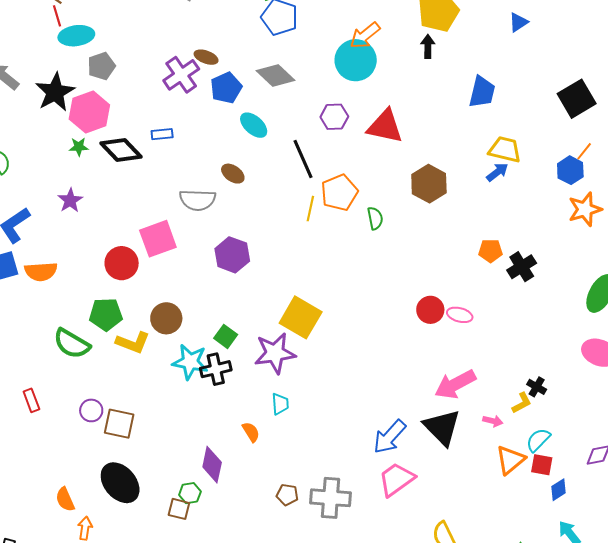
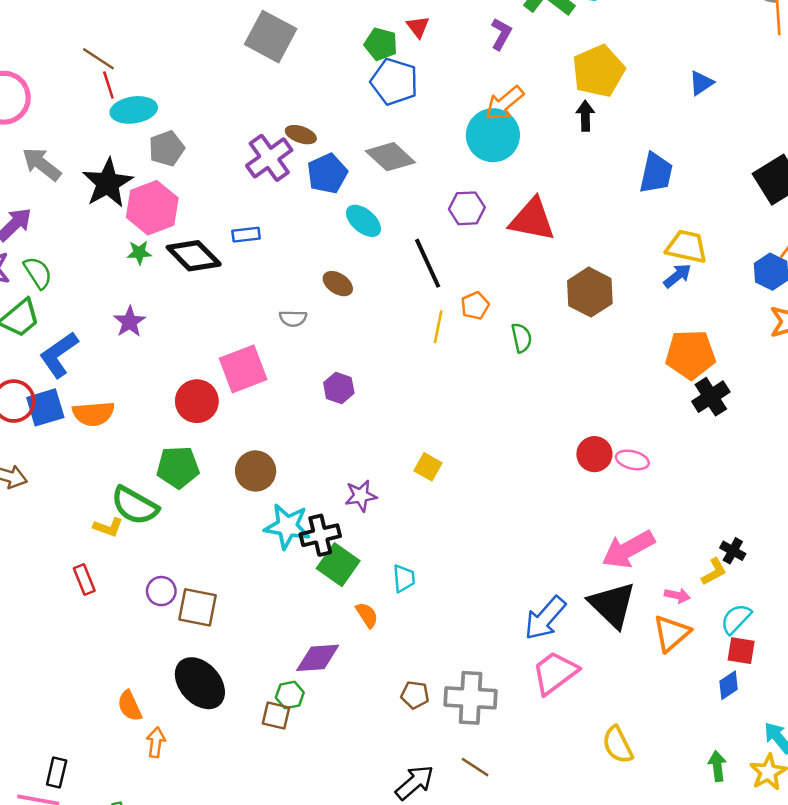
orange pentagon: (339, 193) -> (475, 306), size x0.6
gray semicircle: (198, 200) -> (293, 318), size x0.6
orange pentagon: (491, 251) -> (691, 355), moved, size x1.6
purple hexagon: (232, 255) -> (339, 388), size x0.7
yellow square: (301, 317) -> (428, 467), size x0.5
green square: (226, 336) -> (338, 565), moved, size x1.4
yellow L-shape: (133, 343) -> (108, 527), moved, size x0.7
purple star: (275, 353) -> (361, 496), moved, size x0.6
orange triangle: (510, 460) -> (671, 633), moved
purple diamond: (212, 465) -> (318, 658), turned 75
blue diamond: (559, 490) -> (729, 685), moved

